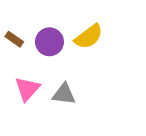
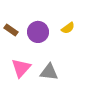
yellow semicircle: (89, 37) -> (68, 28), size x0.6

